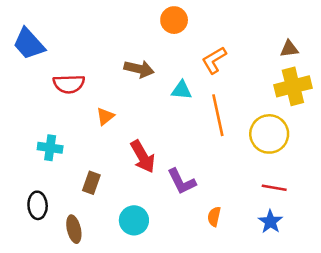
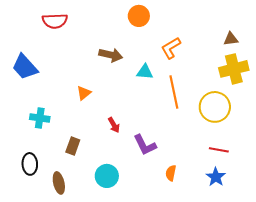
blue trapezoid: (29, 44) -> (25, 67), moved
red semicircle: (69, 84) -> (55, 21), moved
red arrow: (143, 156) -> (114, 125), size x0.6

